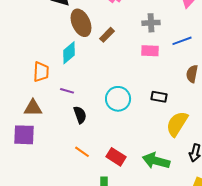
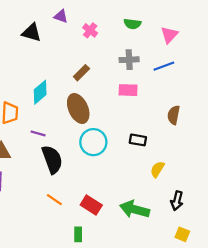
brown ellipse: (81, 23) -> (78, 108), moved
blue line: (182, 41) -> (164, 66), moved
black semicircle: (80, 115) -> (52, 159), size x1.5
yellow semicircle: (177, 124) -> (157, 169), size x0.6

